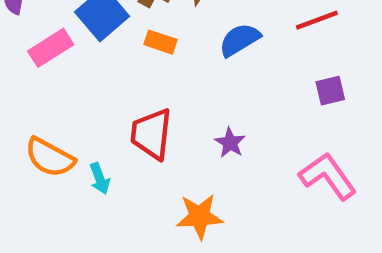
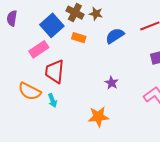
pink rectangle: (51, 48) -> (39, 49), moved
red trapezoid: (151, 134) -> (55, 71), moved

